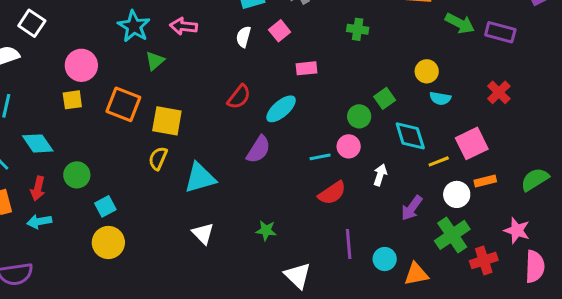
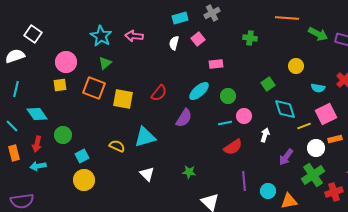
green triangle: (155, 61) -> (105, 63), moved
red semicircle: (239, 97) -> (159, 93), moved
cyan semicircle: (440, 98) -> (318, 88), moved
green circle: (359, 116) -> (228, 96), moved
yellow semicircle: (158, 158) -> (117, 146), moved, turned 91

